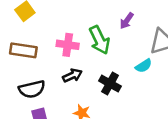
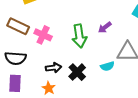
pink cross: (68, 45) -> (43, 35), moved
black arrow: (72, 75) -> (54, 68), moved

